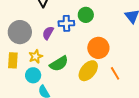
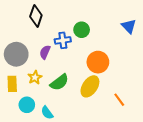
orange line: (115, 73) -> (119, 100), moved
cyan circle: (33, 75) -> (27, 105), moved

